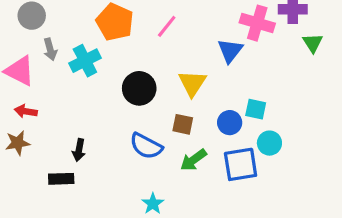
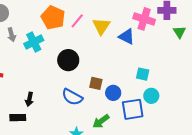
pink line: (167, 26) -> (77, 21), moved
blue triangle: (230, 51) -> (127, 36), turned -42
yellow triangle: (192, 83) -> (101, 26), moved
blue circle: (230, 123) -> (113, 93), moved
green arrow: (193, 160) -> (101, 121), moved

